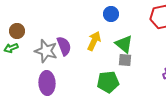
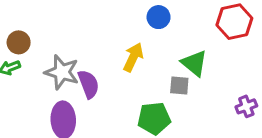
green triangle: (124, 44) -> (194, 63), moved
purple semicircle: (64, 46) -> (89, 84), moved

